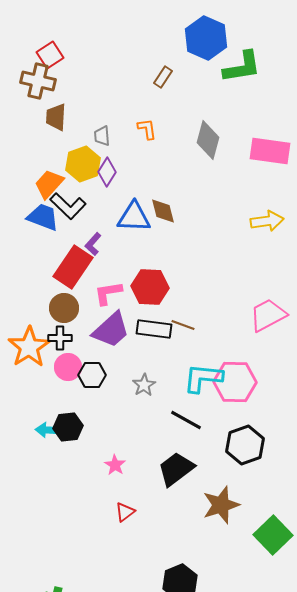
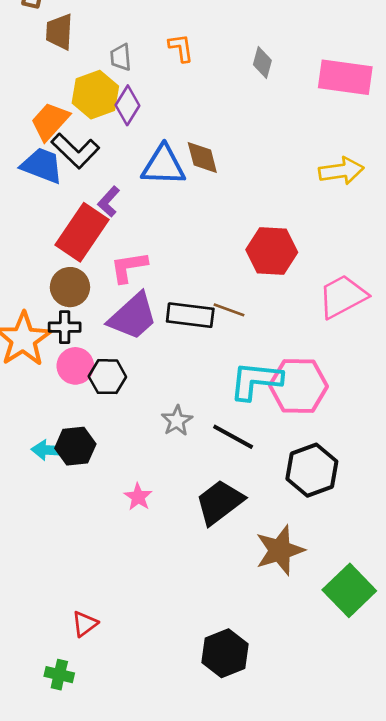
gray diamond: (208, 140) -> (262, 63), size x0.6
red hexagon: (150, 287) -> (272, 251), moved
gray star: (144, 385) -> (177, 421), moved
red triangle: (125, 512) -> (85, 624), moved

